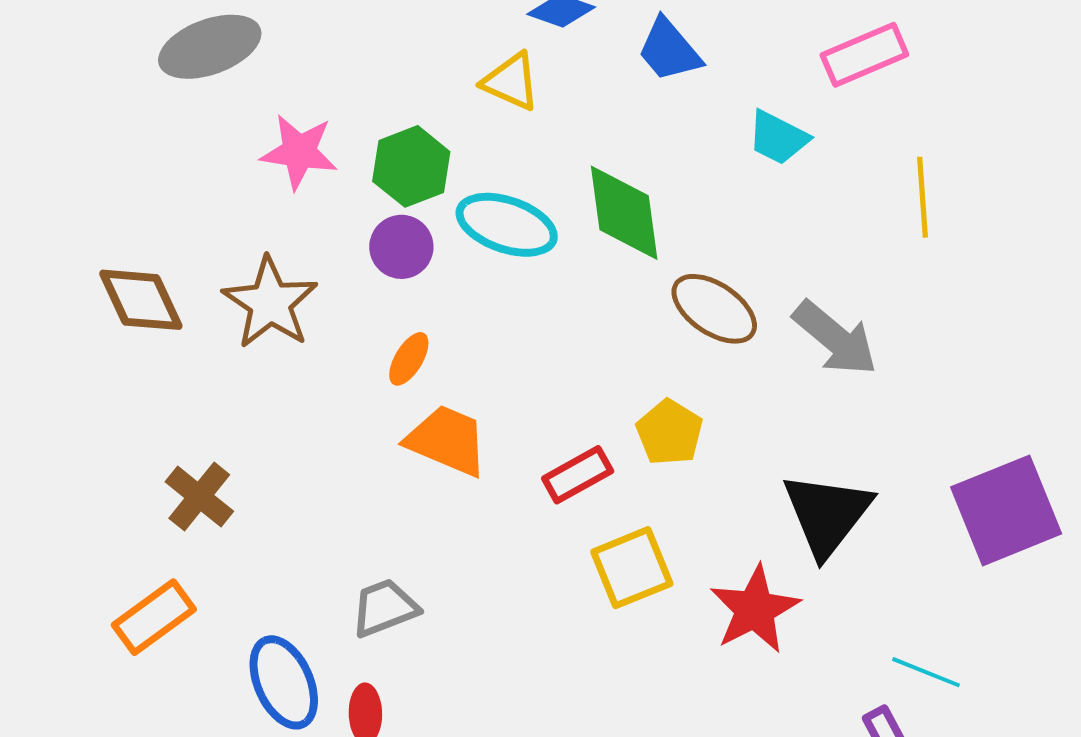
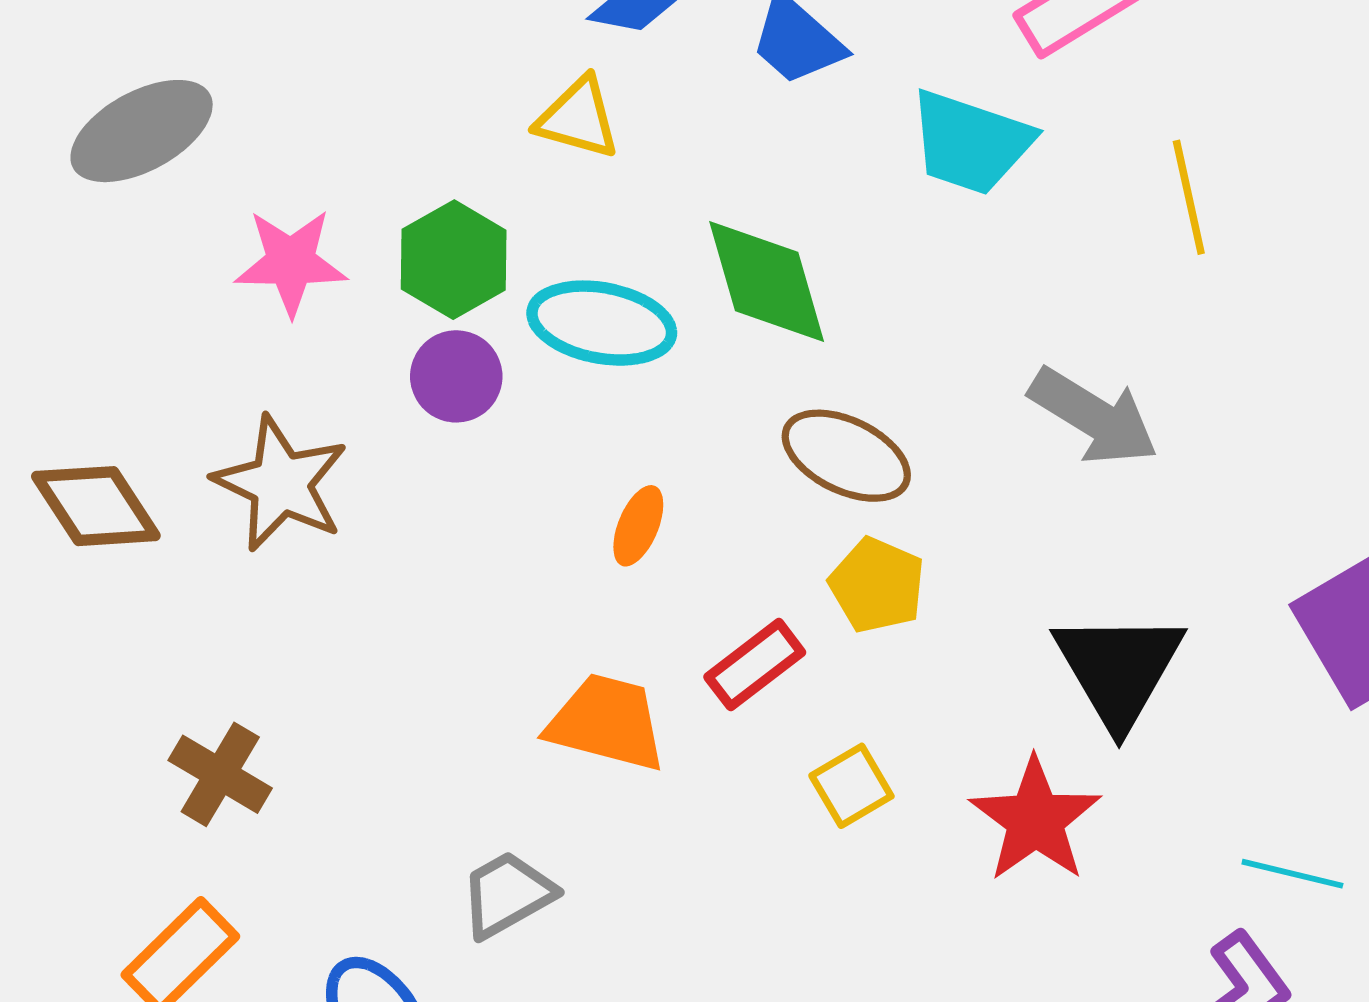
cyan trapezoid: (778, 138) -> (971, 142), size x1.4
brown ellipse: (714, 309) -> (846, 456), moved
orange ellipse: (409, 359) -> (638, 526), moved
orange trapezoid: (447, 440) -> (607, 722), moved
yellow square: (632, 568) -> (851, 786), size x0.7

